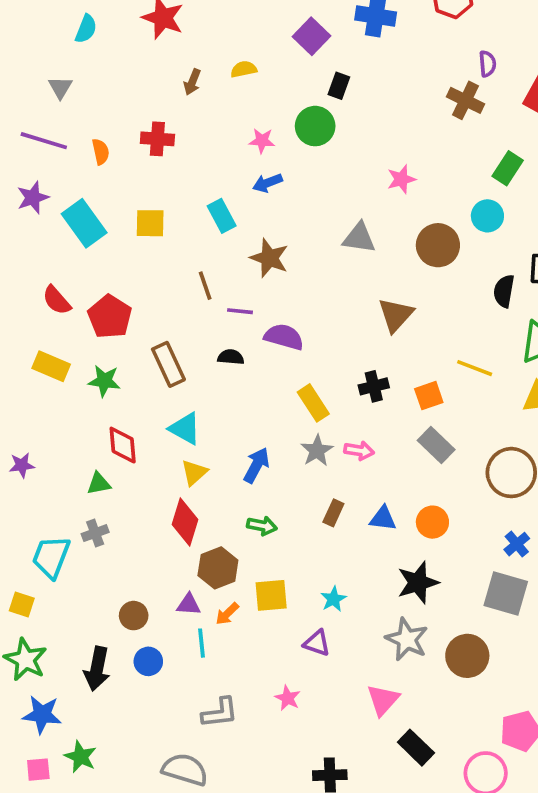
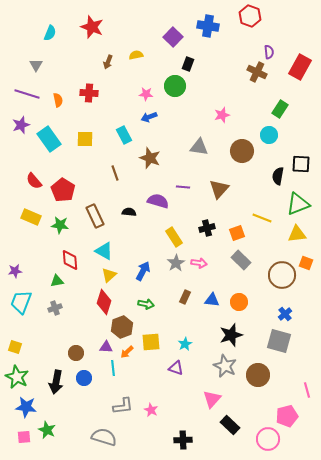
purple line: (240, 311) -> (183, 187), moved
cyan trapezoid: (51, 557) -> (21, 302), moved
pink star: (288, 698) -> (151, 410), moved

